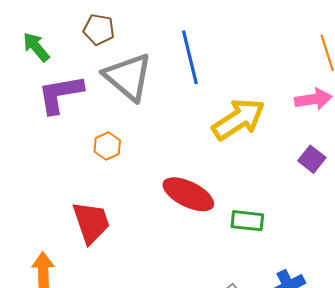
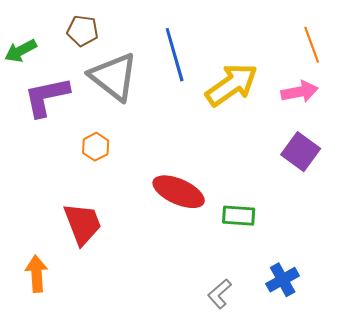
green arrow: (36, 47) -> (21, 51), turned -76
yellow arrow: (238, 119) -> (232, 85), moved
purple square: (312, 159) -> (301, 152), size x1.4

